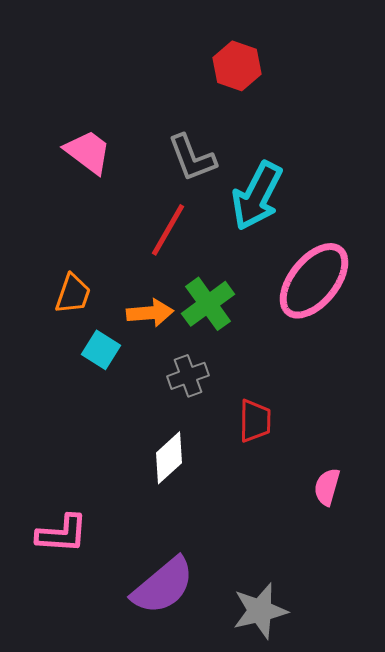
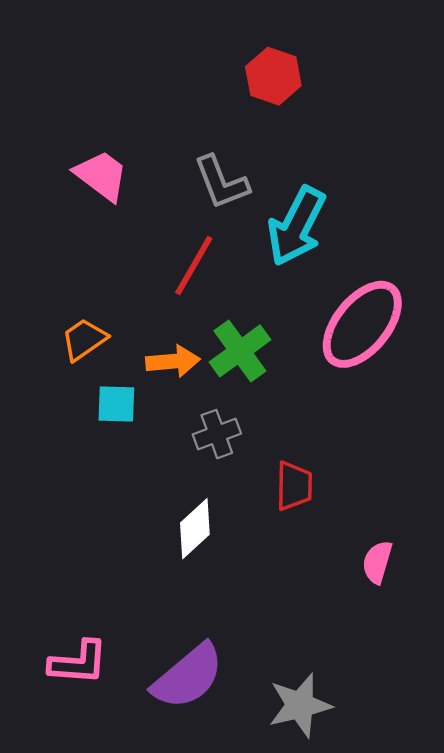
orange trapezoid: (73, 294) -> (84, 339), turned -144
cyan square: (101, 350) -> (116, 404), turned -30
pink L-shape: (62, 534) -> (78, 663), moved

